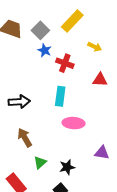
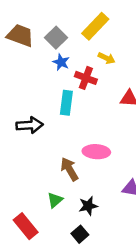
yellow arrow: (95, 47) -> (107, 58), moved
cyan rectangle: (60, 96) -> (66, 103), moved
brown arrow: (25, 138) -> (69, 169), moved

